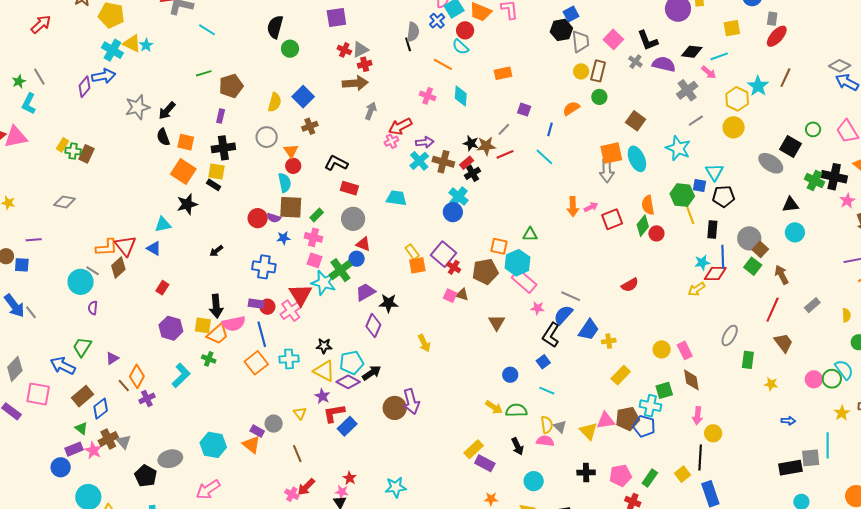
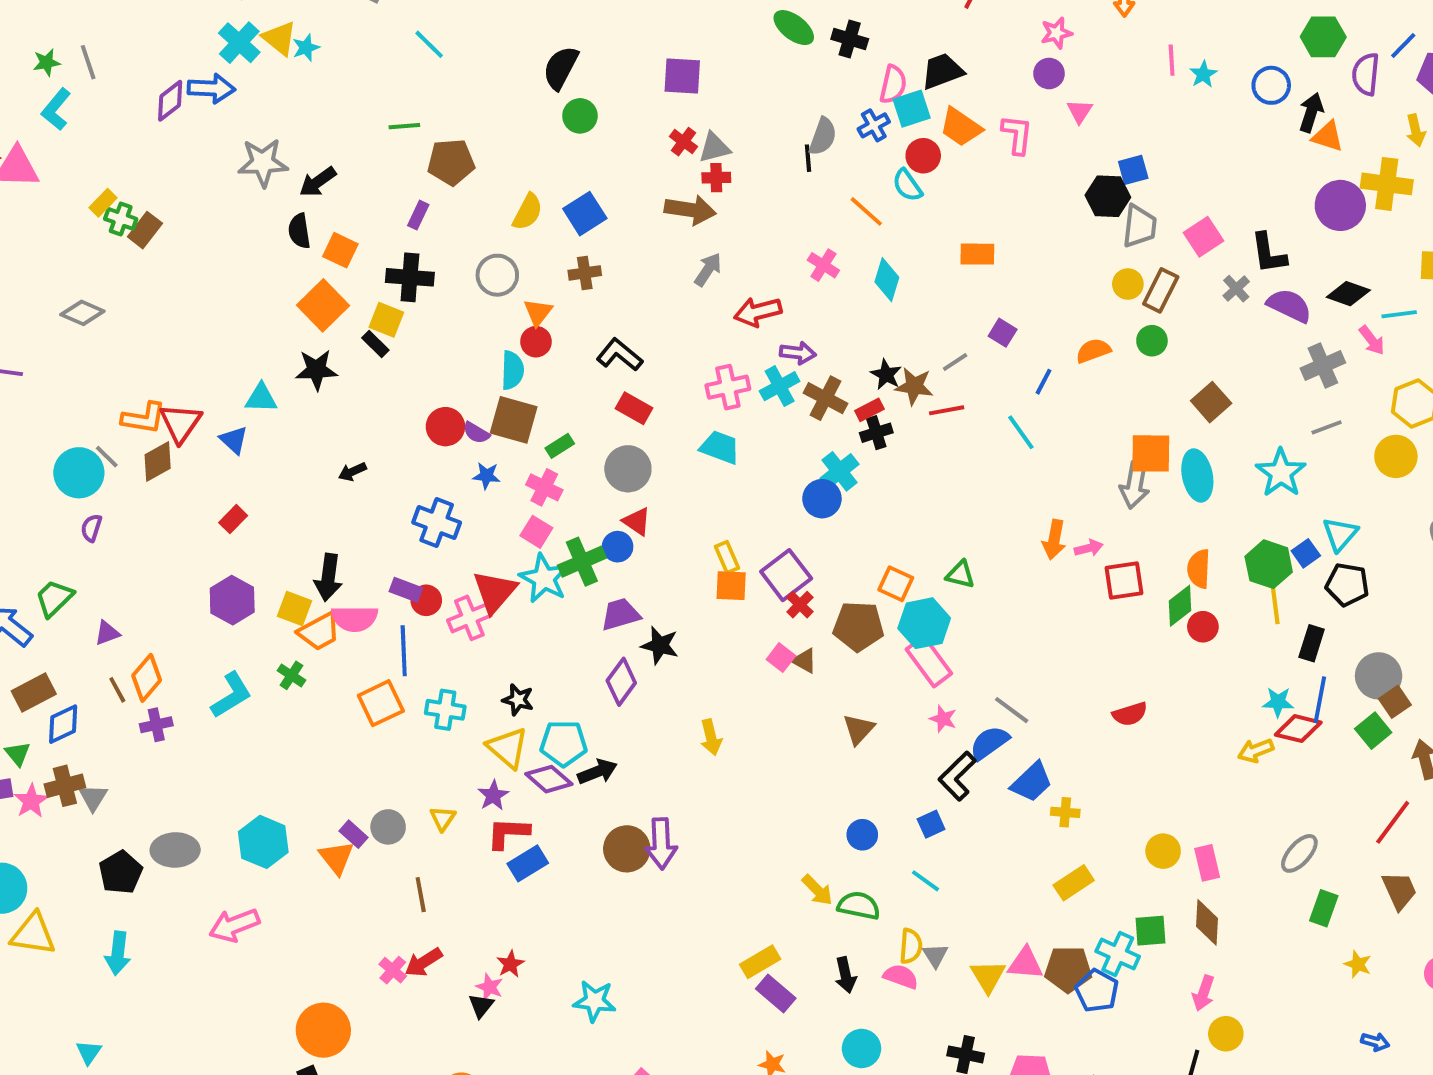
pink cross: (391, 141) -> (728, 387), moved, size x1.5
blue square: (699, 186) -> (1306, 553), turned 32

